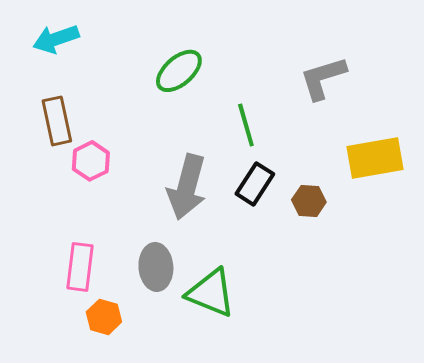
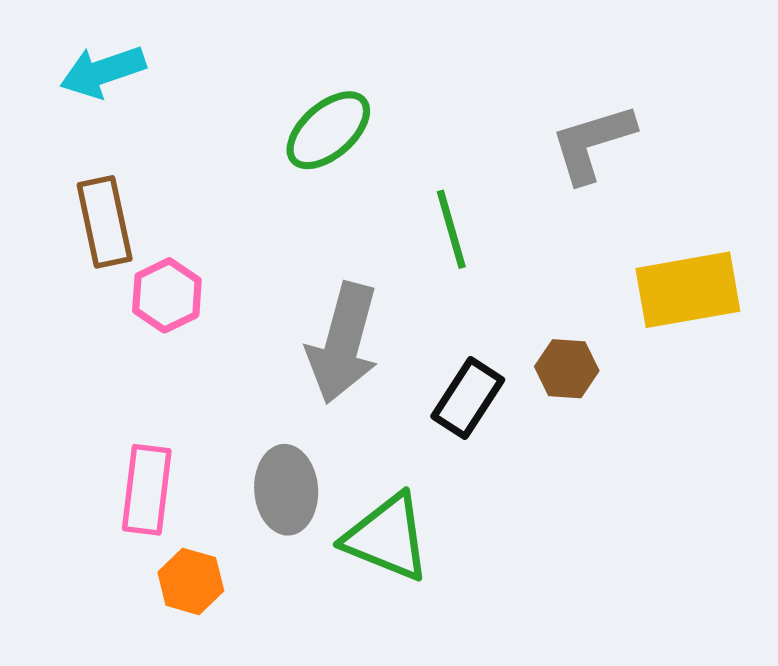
black rectangle: (255, 184) -> (468, 398), moved

